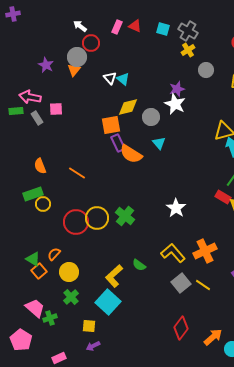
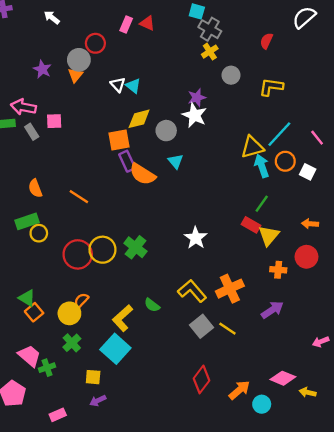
white arrow: (80, 26) -> (52, 17), moved
cyan square: (163, 29) -> (197, 11), moved
orange semicircle: (54, 254) -> (81, 300), moved

